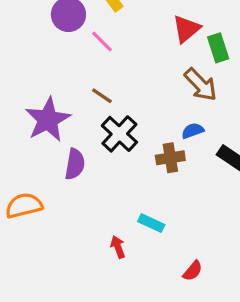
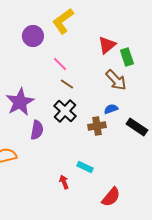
pink line: (102, 42) -> (60, 64), moved
brown line: (102, 96) -> (67, 84), moved
red semicircle: (193, 271) -> (111, 197), size x1.5

